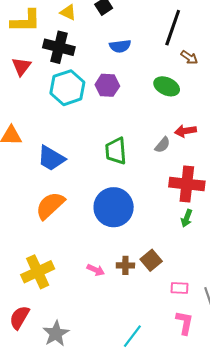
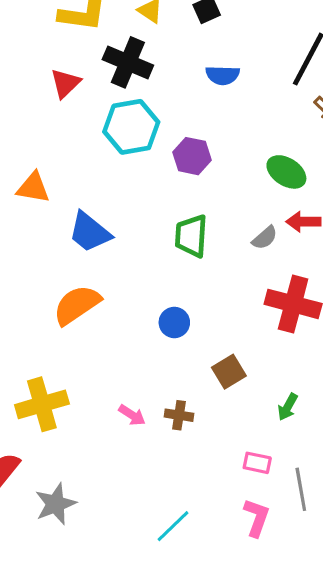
purple hexagon: (107, 85) -> (192, 156), moved
green ellipse: (167, 86) -> (286, 172), moved
blue circle: (114, 207) -> (174, 322), size x0.5
green arrow: (187, 218) -> (288, 407), moved
brown square: (151, 260) -> (229, 372), moved

